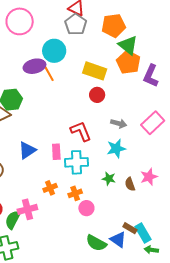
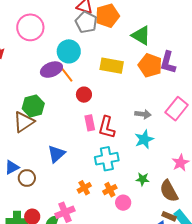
orange pentagon: (114, 26) -> (107, 16), moved
orange pentagon: (128, 62) -> (150, 65), moved
red circle: (97, 95) -> (84, 95), moved
red L-shape: (81, 131) -> (107, 127), turned -135
pink rectangle: (56, 152) -> (90, 123), moved
green star: (109, 179) -> (143, 179), moved
brown semicircle: (130, 184) -> (169, 191), moved, size x1.6

